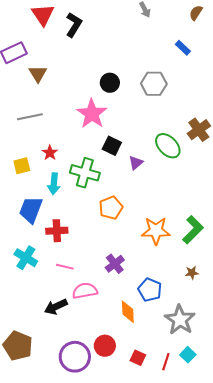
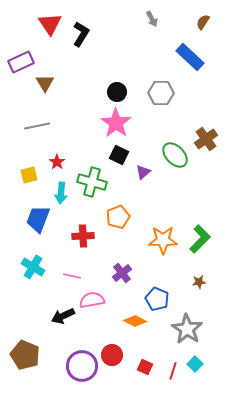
blue rectangle: (183, 48) -> (190, 57), size x1.8
pink star: (92, 114) -> (116, 123), moved
red cross: (57, 231) -> (83, 236), moved
orange diamond: (128, 312) -> (135, 321), turned -60

